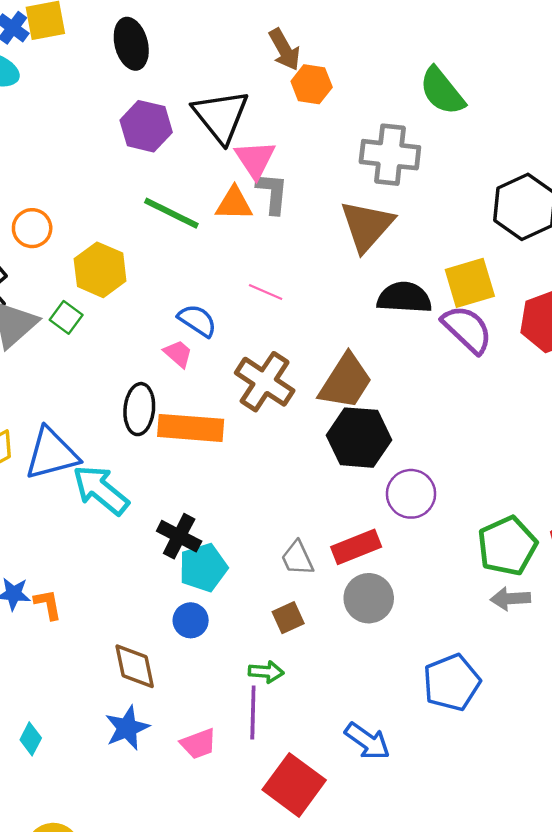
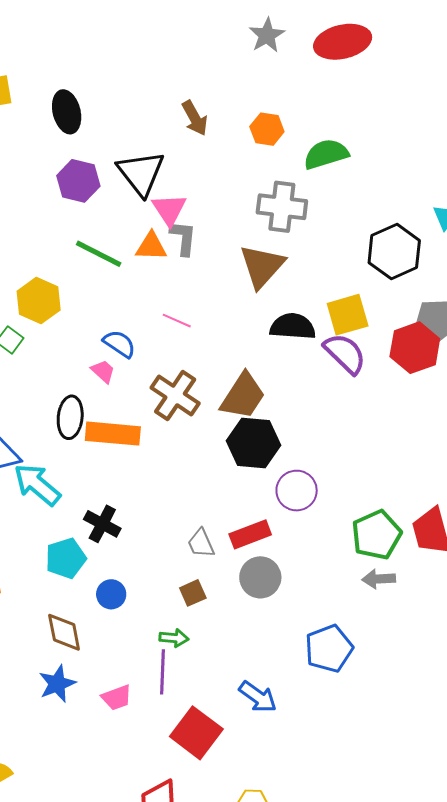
orange hexagon: (312, 84) -> (267, 129), moved
green semicircle: (442, 91) -> (326, 154), turned 111
cyan pentagon: (203, 568) -> (66, 558), moved

